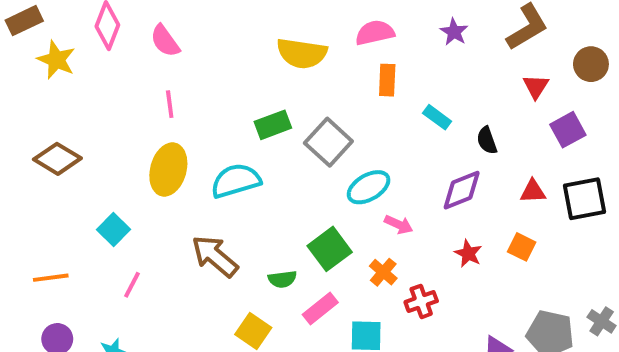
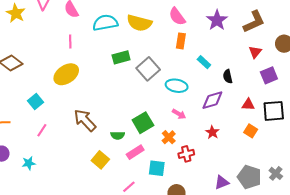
purple star: (454, 32) -> (217, 20), size x1.5
pink semicircle: (375, 33) -> (177, 16), turned -120
yellow ellipse: (168, 169) -> (66, 74), turned 35
cyan semicircle: (236, 181) -> (105, 23), moved
cyan ellipse: (369, 187) -> (177, 86), moved, turned 35
orange square: (522, 247) -> (251, 131), moved

